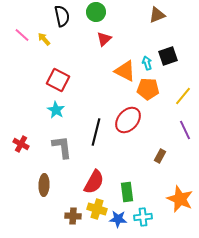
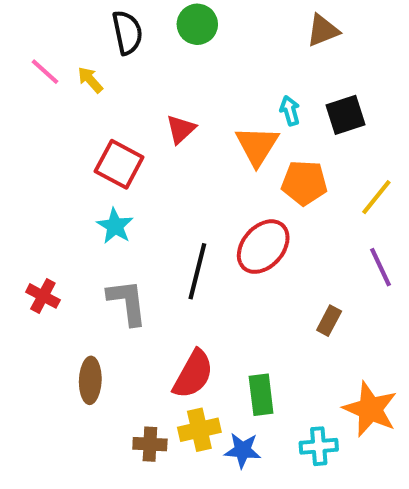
red triangle: (104, 39) -> (181, 129), moved
cyan arrow: (147, 63) -> (290, 111), moved
orange triangle: (125, 71) -> (257, 146), turned 35
yellow cross: (97, 209) -> (199, 430), turned -30
cyan cross: (143, 217) -> (319, 446), moved

